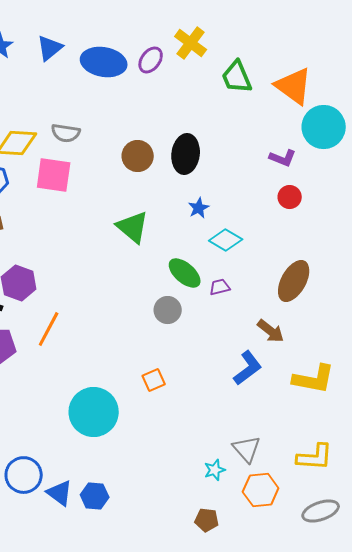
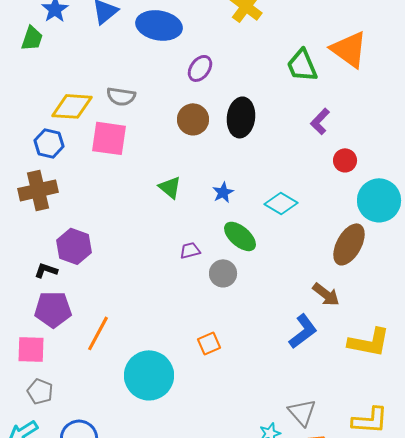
purple ellipse: (151, 60) -> (200, 68), moved
green trapezoid: (237, 77) -> (302, 65), moved
cyan circle: (324, 127) -> (379, 200), moved
purple L-shape: (283, 158) -> (320, 121), moved, turned 112
blue star: (199, 208) -> (223, 192), moved
green triangle: (133, 227) -> (170, 187), moved, size x0.7
purple trapezoid: (220, 287) -> (190, 250), moved
orange line: (49, 329) -> (98, 333), moved

